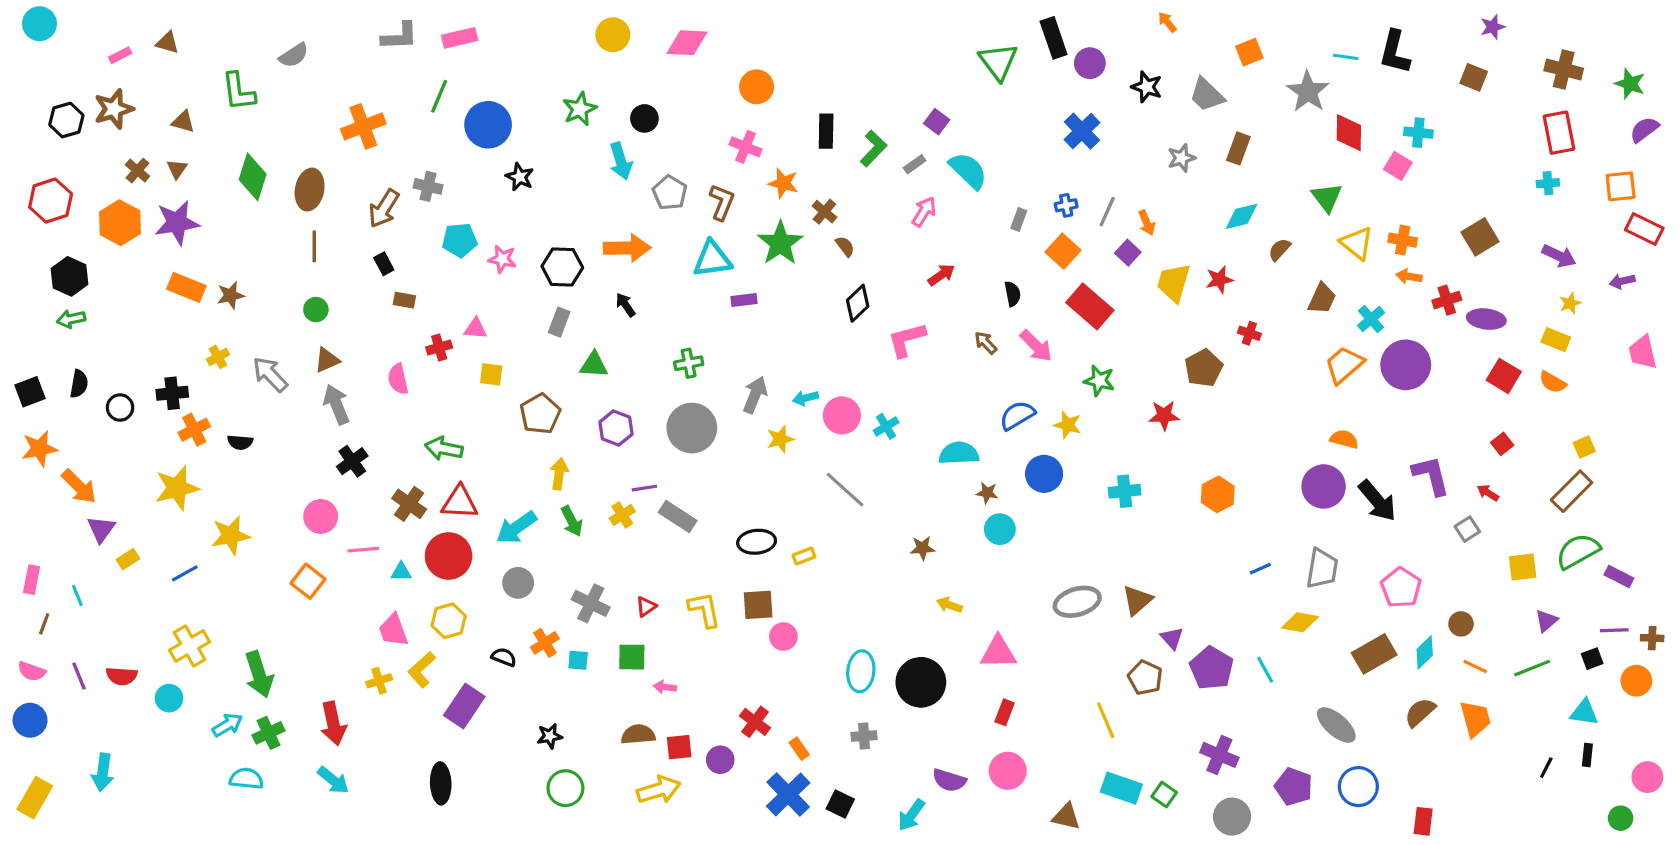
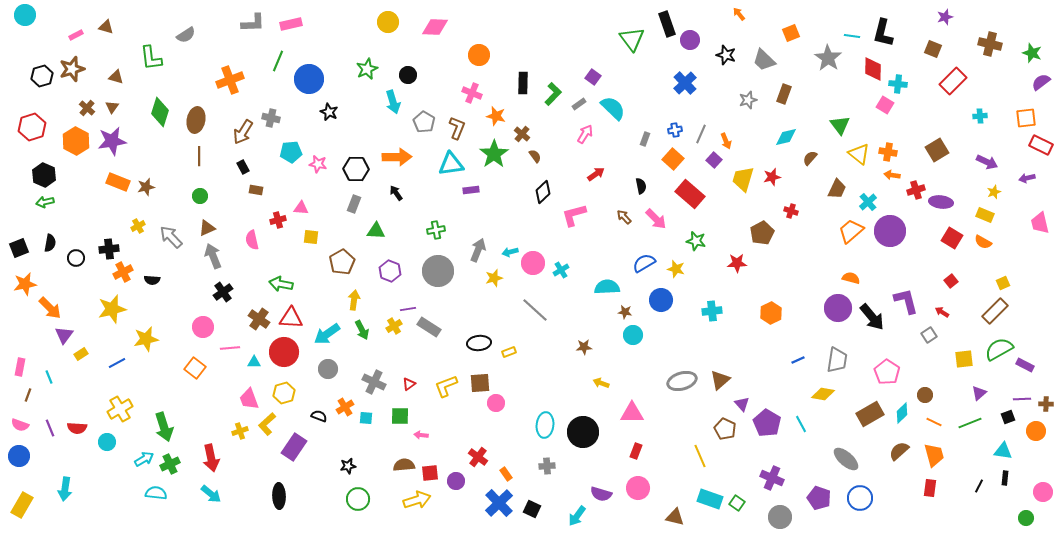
red diamond: (1349, 133) -> (873, 69), moved
red rectangle: (1559, 133) -> (953, 81), moved, turned 56
yellow L-shape: (704, 610) -> (446, 386), turned -100
red rectangle: (1423, 821) -> (930, 488), moved

